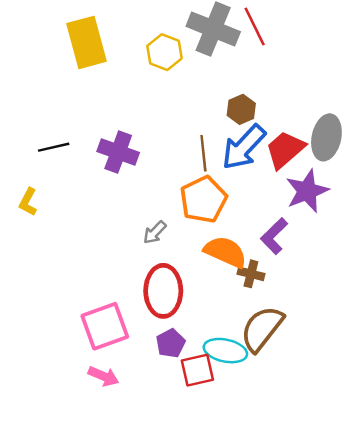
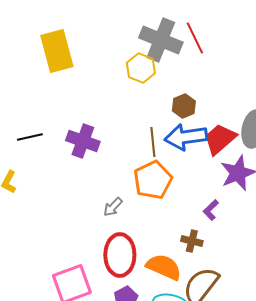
yellow hexagon: (164, 52) -> (141, 68), moved
blue arrow: (244, 147) -> (186, 137), turned 39
purple L-shape: (274, 236) -> (211, 210), size x0.7
orange semicircle: (225, 252) -> (164, 267), moved

